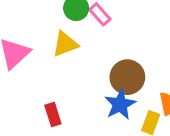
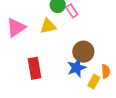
red rectangle: (53, 114) -> (35, 68), size x1.5

